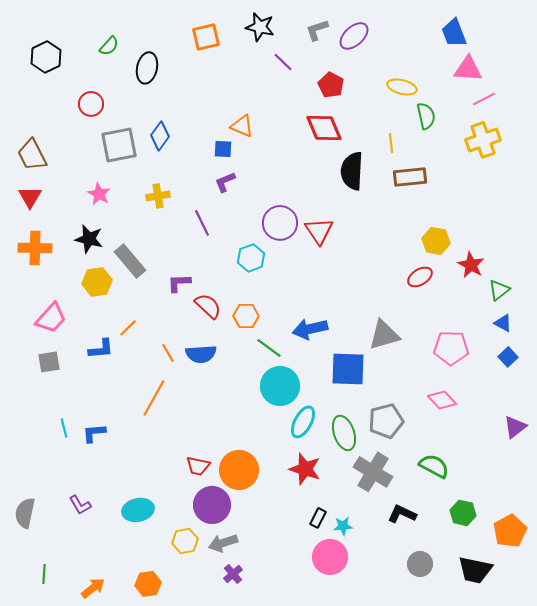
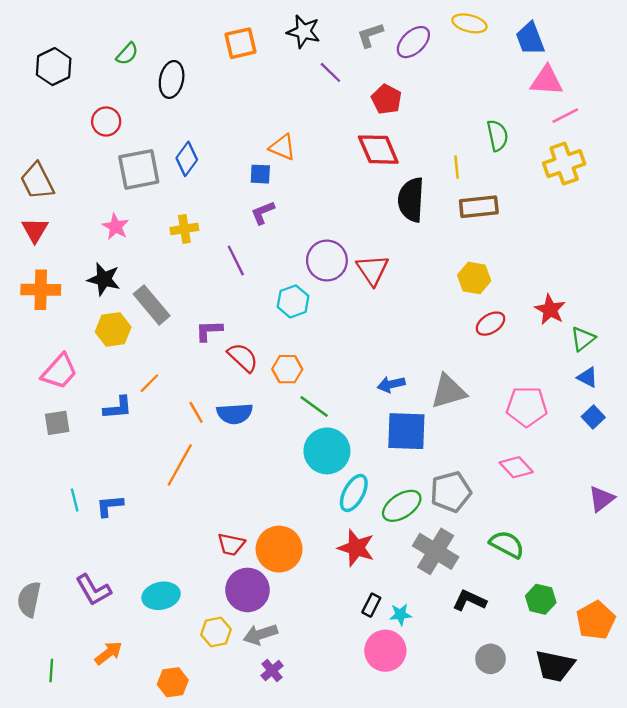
yellow ellipse: (402, 87) -> (469, 23), moved
yellow hexagon: (436, 241) -> (474, 278), moved
blue arrow: (310, 329) -> (391, 384), moved, size x0.7
green ellipse: (344, 433) -> (402, 506), turned 76
purple L-shape: (80, 505) -> (93, 590), size x1.4
orange arrow: (93, 588) -> (108, 653), moved

